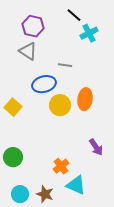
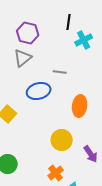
black line: (74, 15) -> (69, 22), turned 56
gray triangle: (28, 51) -> (23, 58), turned 48
yellow circle: (60, 105) -> (62, 140), moved

